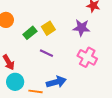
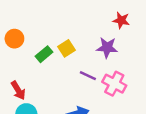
purple line: (46, 53) -> (88, 76), moved

